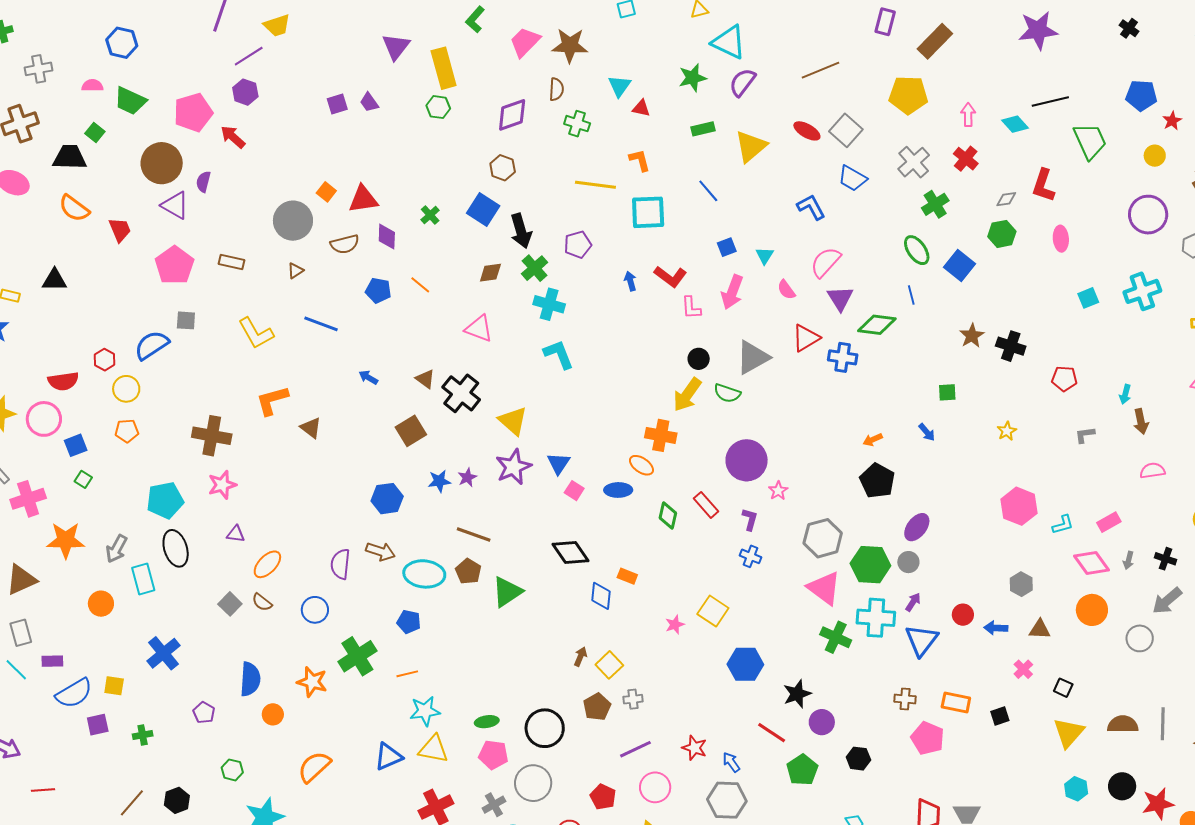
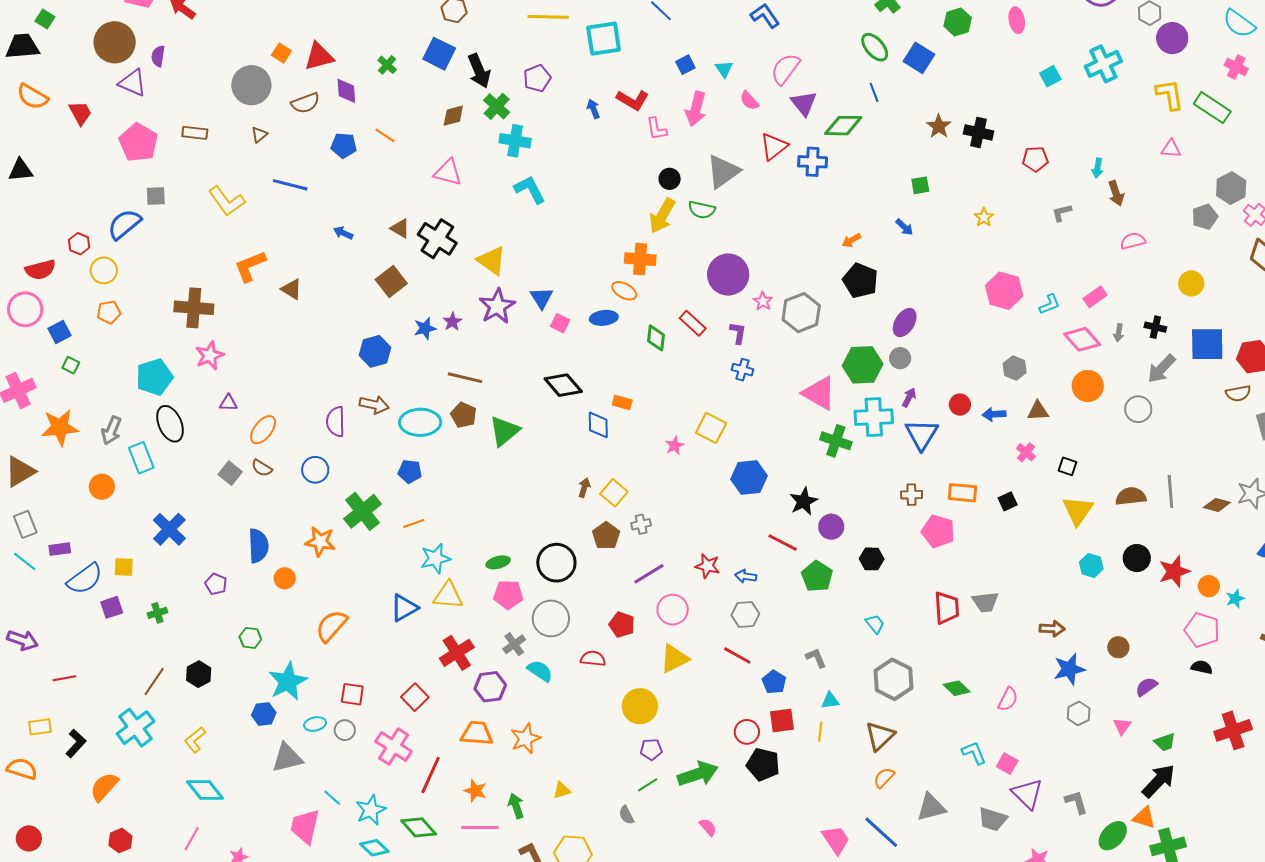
gray hexagon: (823, 538) -> (801, 313), moved
blue arrow: (731, 762) -> (746, 576), turned -40
gray hexagon: (727, 800) -> (745, 614), size x0.7

